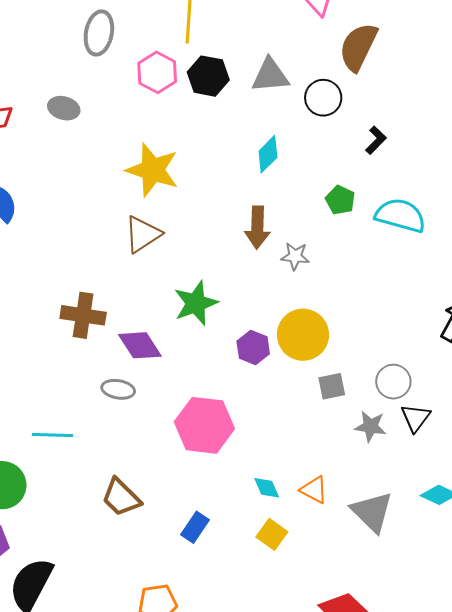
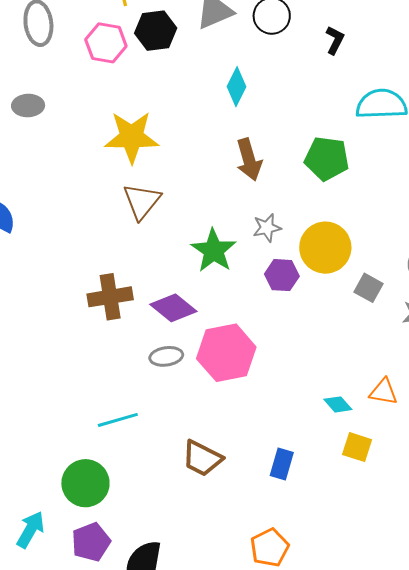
green pentagon: (340, 200) -> (327, 158), moved, size x1.5
gray star: (295, 256) -> (267, 228), moved
gray square: (332, 386) -> (369, 288), turned -32
pink hexagon: (204, 425) -> (226, 353), moved

